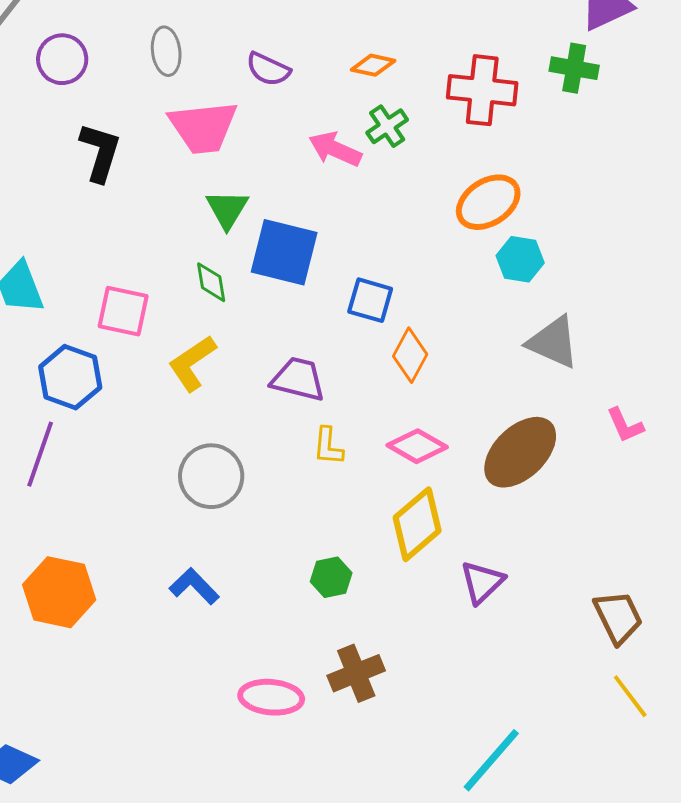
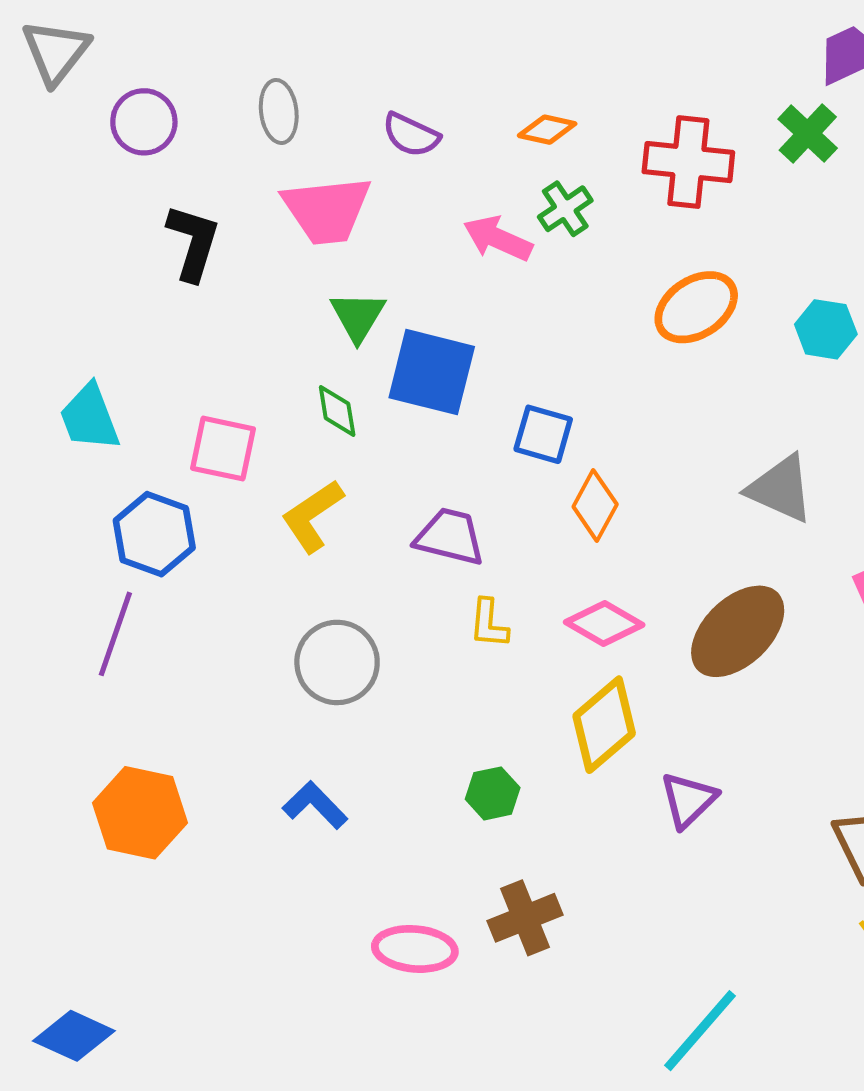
green cross: (574, 68) -> (808, 134), turned 33
cyan hexagon: (520, 259) -> (826, 329), moved

